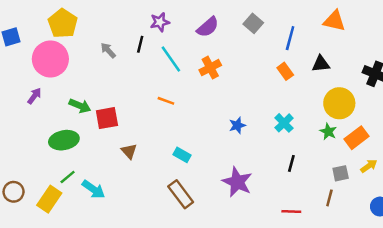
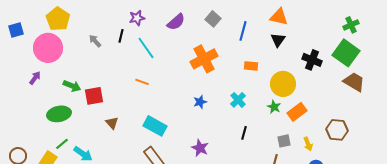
black triangle: (321, 64) -> (278, 40), moved, turned -49
orange cross: (210, 68) -> (204, 59), moved, size x1.5
orange rectangle: (285, 71) -> (251, 66), moved, turned -48
cyan rectangle: (182, 155) -> (155, 126), size x1.6
yellow arrow: (369, 166) -> (308, 144), moved, turned 104
purple star: (237, 182) -> (200, 148), size x0.7

